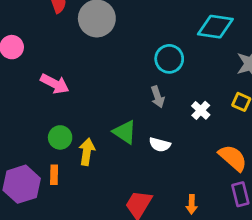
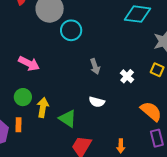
cyan circle: (169, 59) -> (71, 30), moved
pink arrow: (55, 84) -> (29, 64), moved
green triangle: (125, 132) -> (68, 119), moved

